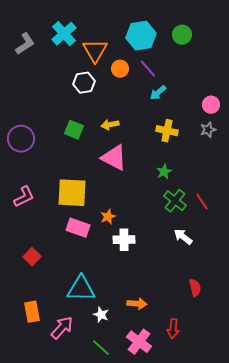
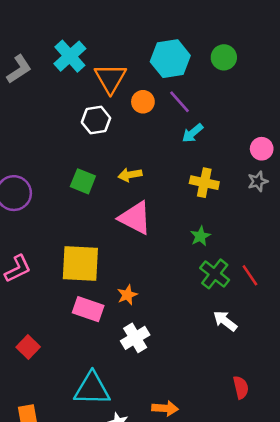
white cross: (124, 240) -> (135, 338), moved, turned -30

